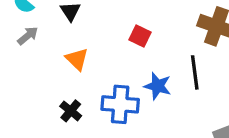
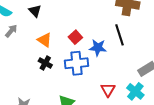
red square: (140, 36) -> (75, 37), moved, turned 32
black cross: (71, 111) -> (45, 63), moved

